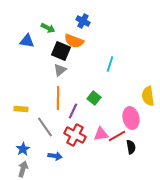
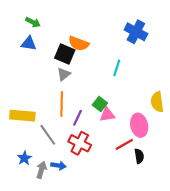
blue cross: (83, 21) -> (136, 32), moved, size x1.5
green arrow: (48, 28) -> (33, 22), moved
yellow rectangle: (21, 109) -> (22, 116), size x1.6
pink triangle: (101, 134) -> (107, 115), moved
gray arrow: (23, 169) -> (41, 170), moved

